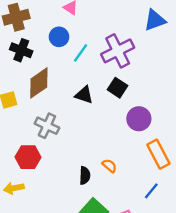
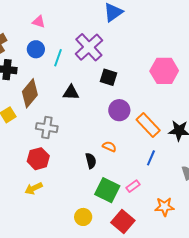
black square: (117, 88) -> (108, 77), moved
purple circle: (139, 119) -> (119, 110), moved

